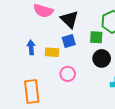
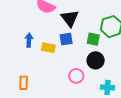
pink circle: (68, 74) -> (76, 76), moved
orange rectangle: (32, 91) -> (24, 83), size x0.6

